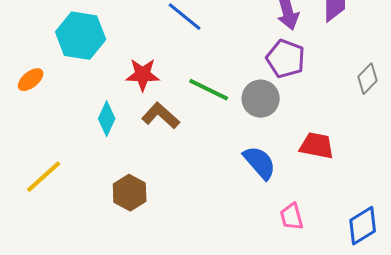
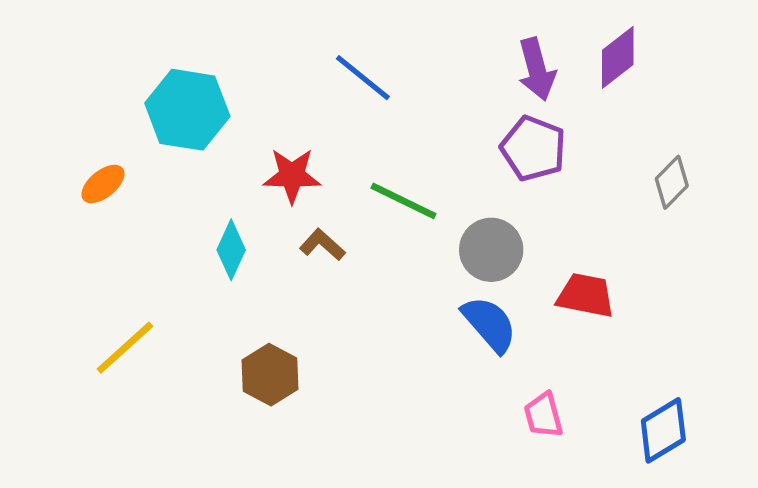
gray circle: (261, 99) -> (491, 250), moved
brown L-shape: (161, 116) -> (322, 245), size x0.7

